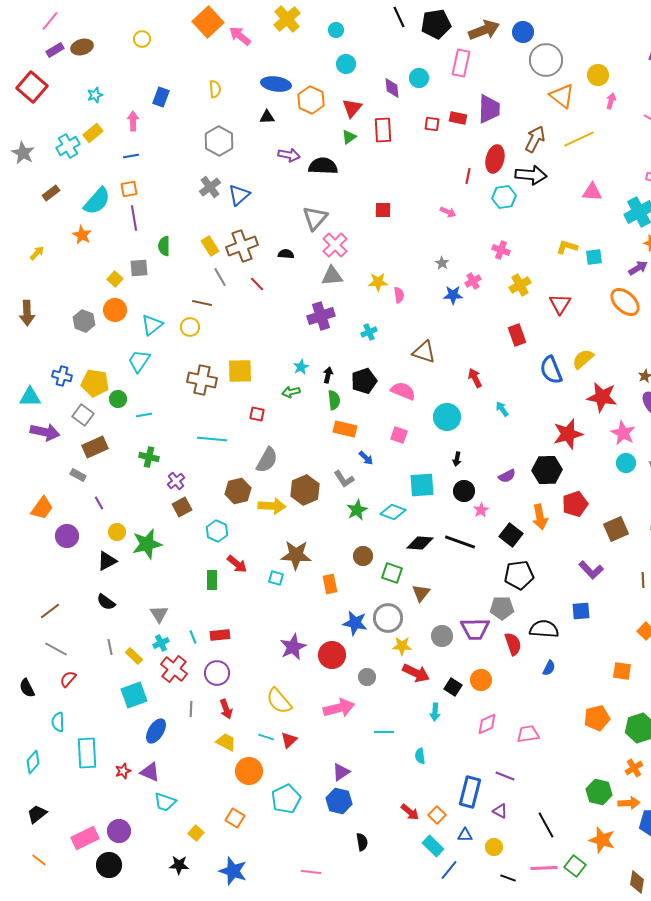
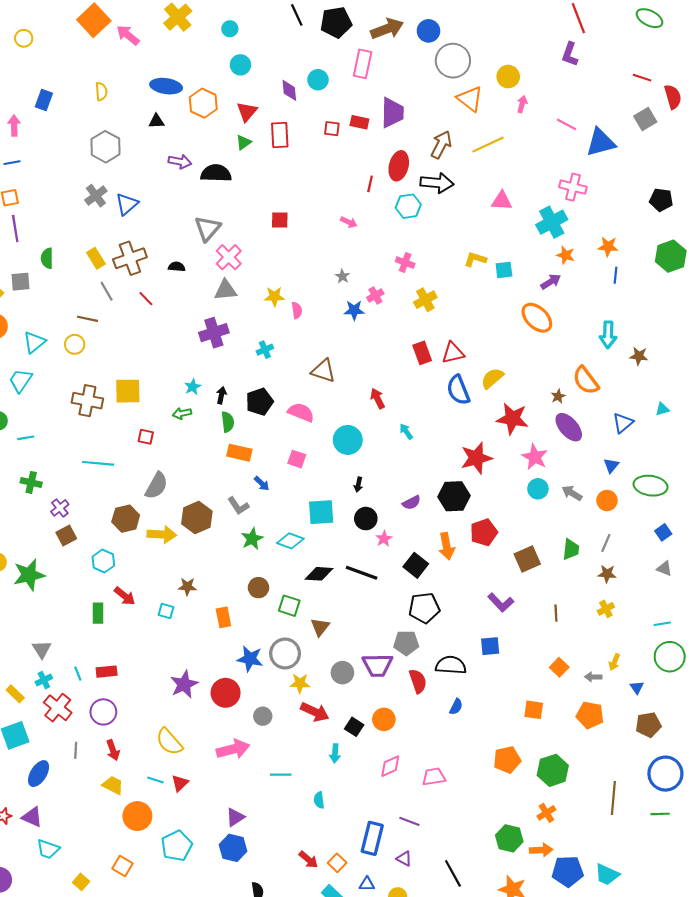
red triangle: (560, 304) -> (453, 353), moved, turned 45
brown star: (296, 555) -> (187, 587), size x0.6

